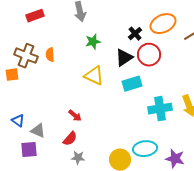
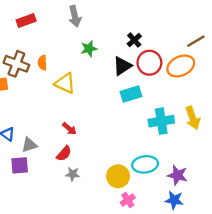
orange ellipse: (163, 24) -> (181, 66), moved
yellow triangle: (94, 76) -> (65, 83), moved
gray triangle: (38, 131) -> (29, 145), turned -42

